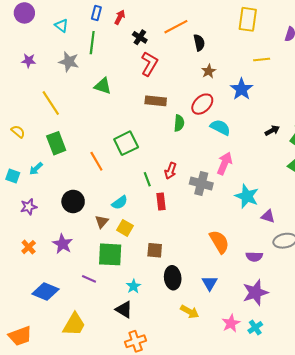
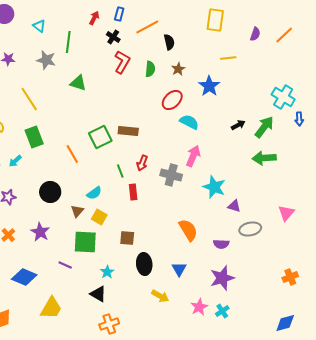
blue rectangle: (96, 13) -> (119, 14), moved
brown rectangle: (156, 101) -> (128, 131), moved
green semicircle: (179, 123) -> (150, 69), moved

